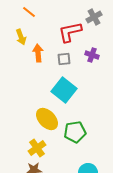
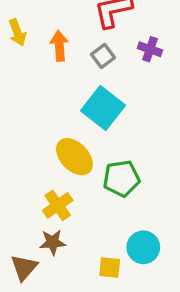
yellow arrow: (21, 37) -> (17, 32), moved
gray square: (64, 59) -> (103, 56), turned -32

